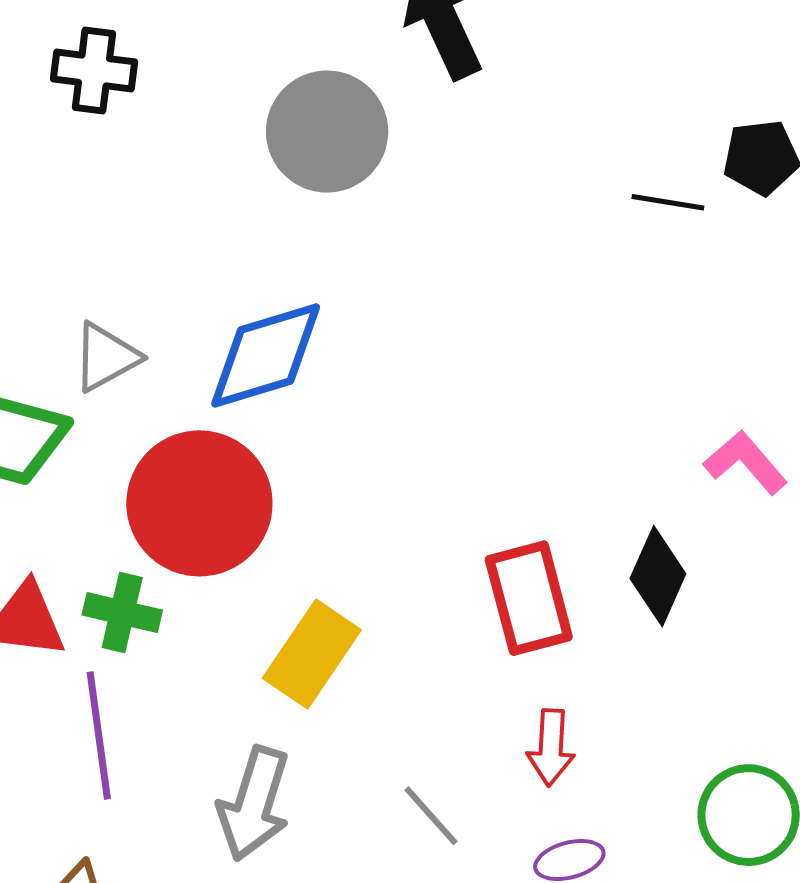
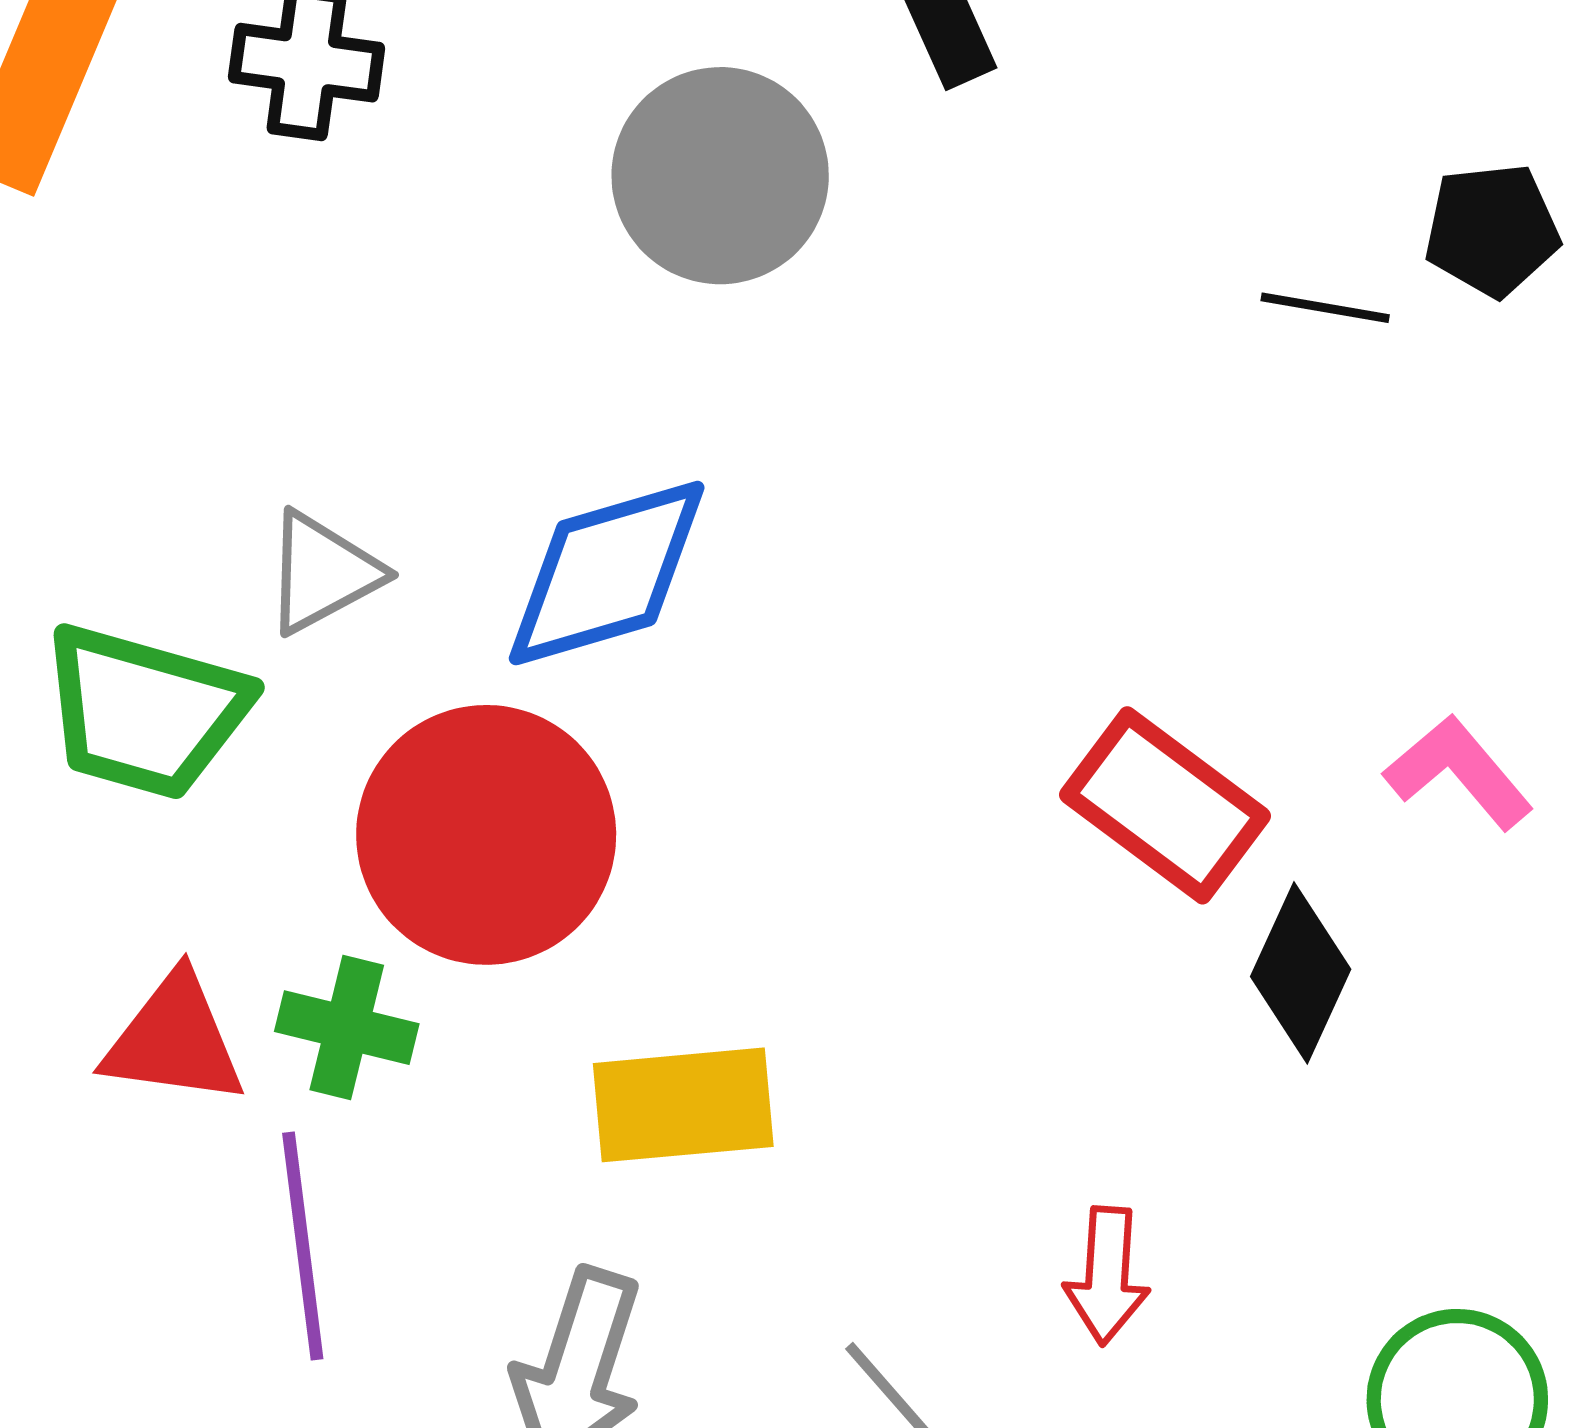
red rectangle: (529, 598) -> (1165, 805), moved, turned -39
yellow rectangle: (312, 654) -> (683, 1105), turned 50

